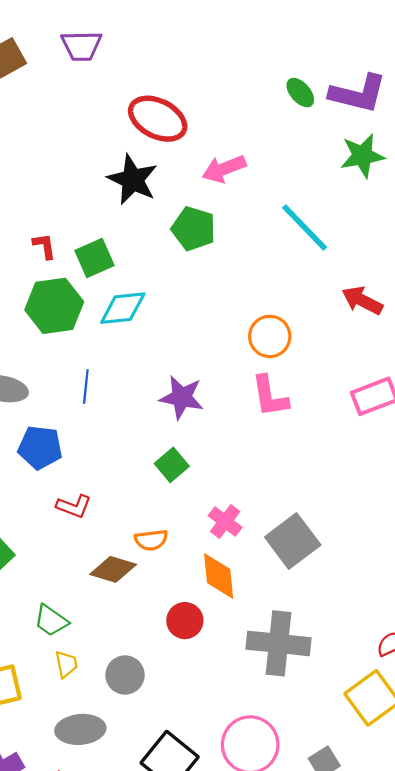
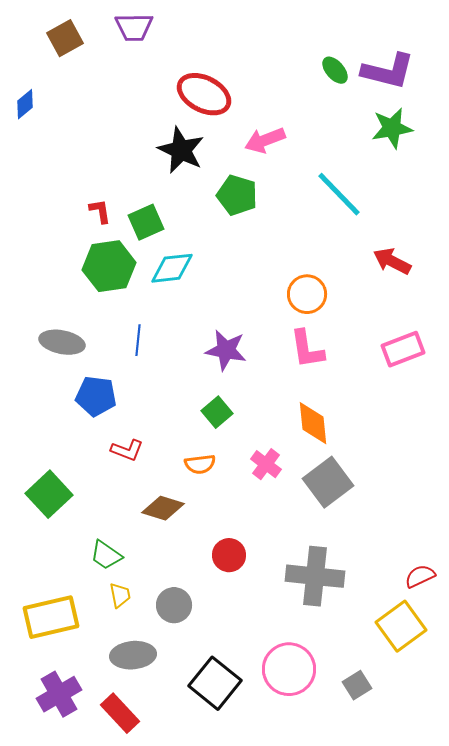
orange semicircle: (151, 540) -> (200, 464), moved
orange diamond: (219, 576) -> (313, 423), moved

